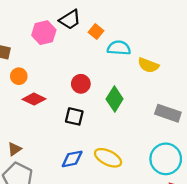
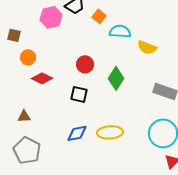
brown triangle: (14, 149) -> (24, 116), moved, turned 32
yellow ellipse: (108, 158) -> (110, 132), turned -30

